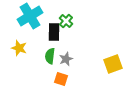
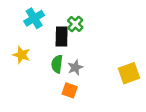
cyan cross: (30, 16) -> (34, 18), size x0.7

